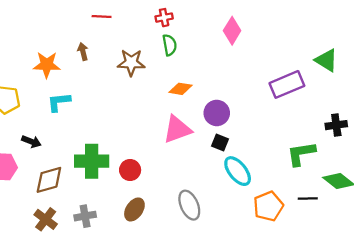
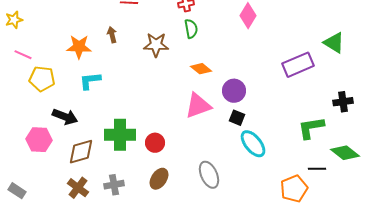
orange diamond: (181, 89) -> (201, 69), turned 30
black arrow: (31, 141) -> (65, 117), size x1.4
orange pentagon: (268, 206) -> (294, 189), moved

